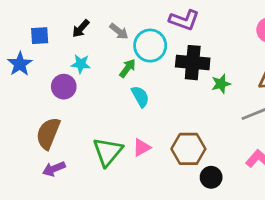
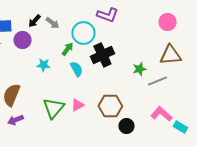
gray arrow: (119, 31) -> (52, 23), moved
black cross: (193, 63) -> (102, 55), moved, turned -30
cyan star: (81, 64) -> (43, 65), moved
green star: (221, 84) -> (139, 69), moved
purple circle: (64, 87) -> (22, 40), moved

